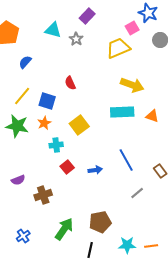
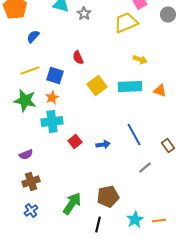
yellow arrow: (132, 85) -> (140, 60), size x0.6
yellow line: (22, 96) -> (30, 70), turned 30
yellow square: (79, 125) -> (97, 86), moved
cyan cross: (56, 145) -> (52, 122), moved, size x1.5
brown cross: (43, 195) -> (31, 182), moved
cyan star: (127, 245) -> (135, 220), turned -30

